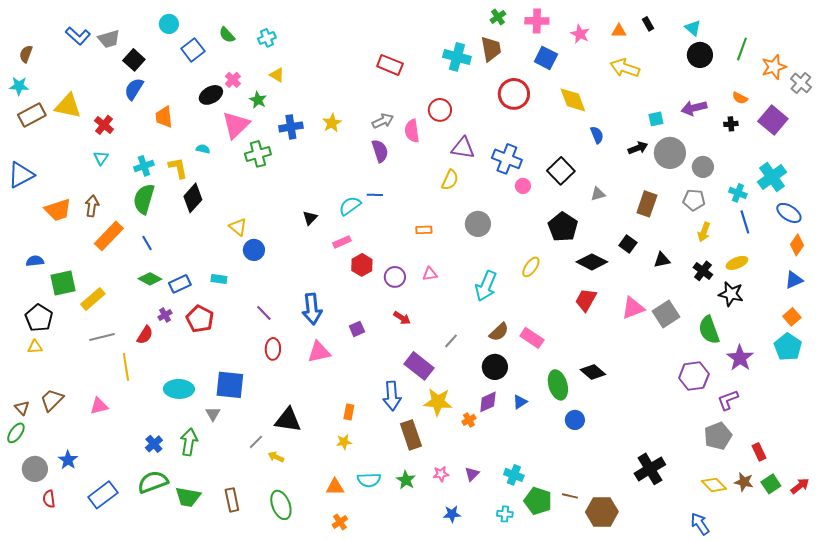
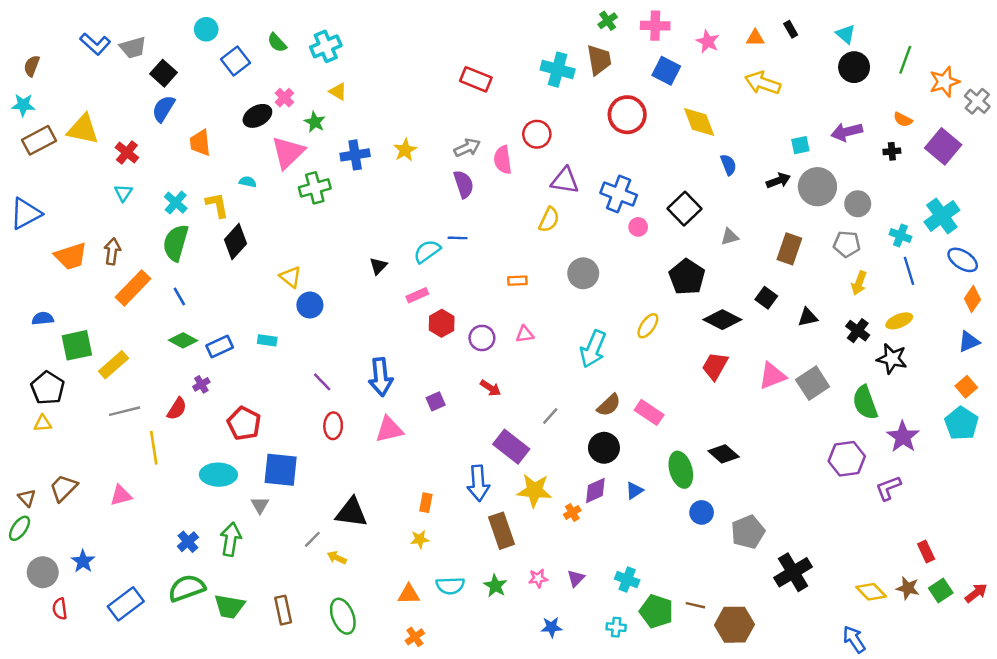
cyan cross: (267, 38) -> (326, 46), size x1.4
cyan cross: (144, 166) -> (176, 203), turned -30
red pentagon: (200, 319) -> (244, 423), moved
gray pentagon: (718, 436) -> (748, 532), moved

